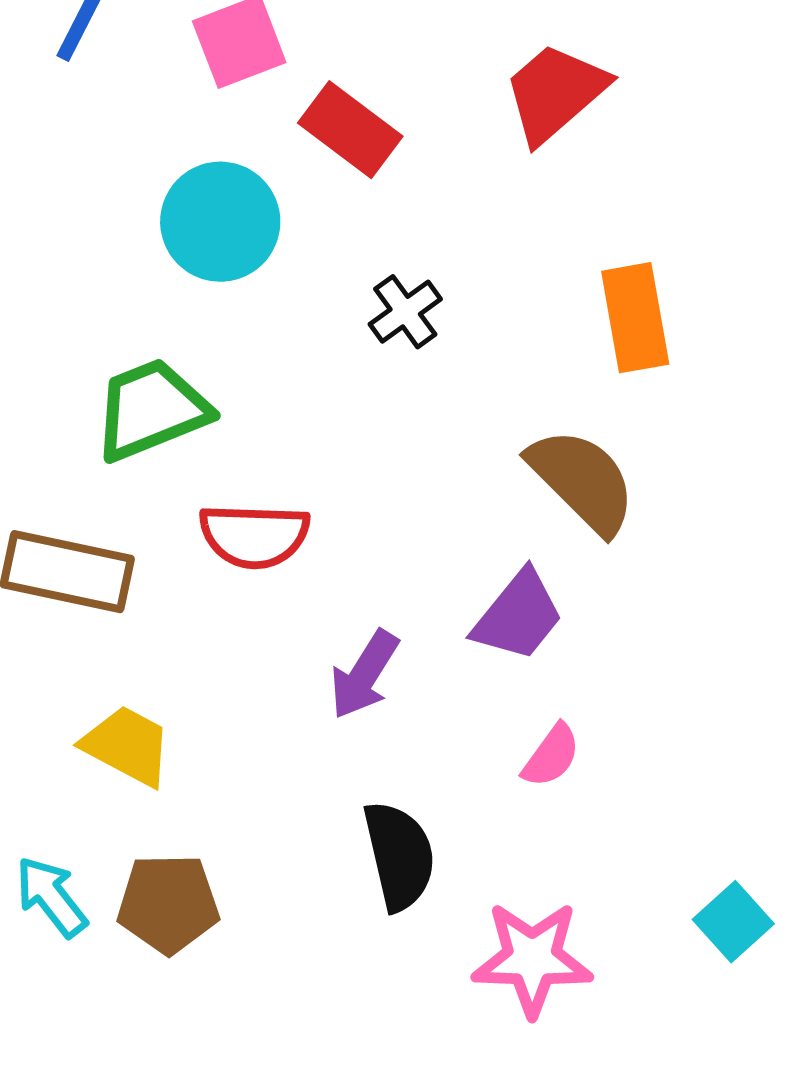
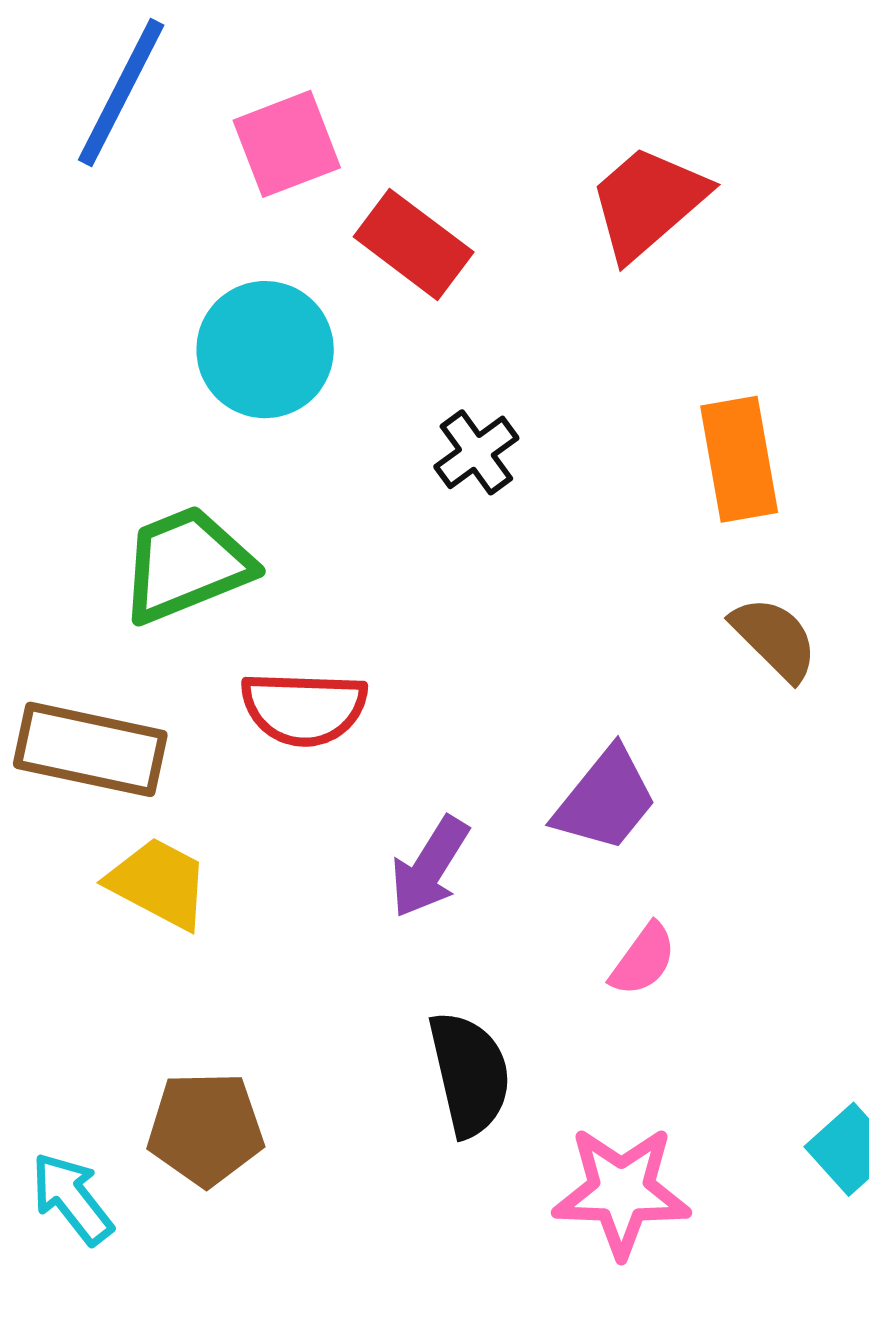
brown semicircle: (582, 481) -> (775, 639), moved, size x0.7
yellow trapezoid: (127, 746) -> (159, 883), moved
cyan arrow: (51, 897) -> (72, 1198), moved

